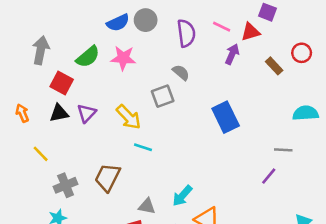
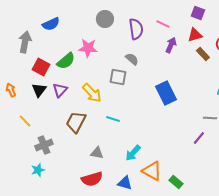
blue semicircle: (118, 23) -> (51, 24), moved
red triangle: (250, 32) -> (195, 35), moved
green semicircle: (88, 57) -> (66, 61), moved
gray square: (163, 96) -> (118, 77), turned 30
black triangle: (59, 113) -> (39, 90), turned -42
cyan line: (143, 147) -> (113, 119), moved
brown trapezoid: (108, 177) -> (76, 122), moved
gray triangle: (147, 206) -> (97, 153), moved

